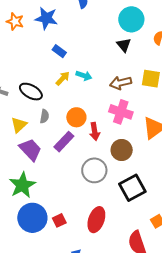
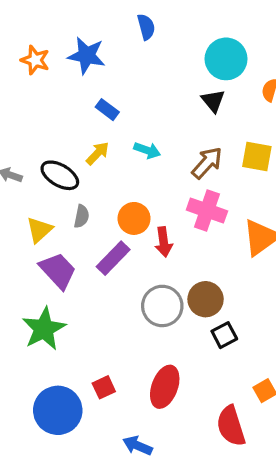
yellow arrow: (63, 78) -> (98, 153), moved
brown arrow: (121, 83) -> (207, 163), turned 145
brown circle: (122, 150) -> (206, 299), moved
black square: (132, 188) -> (224, 335), size x0.6
blue circle: (32, 218) -> (58, 410), moved

